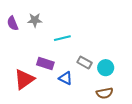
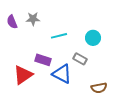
cyan circle: (106, 68) -> (93, 38), moved
blue triangle: (65, 78) -> (62, 74), size x1.5

